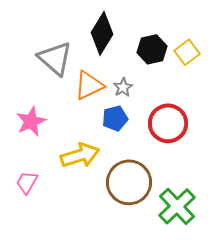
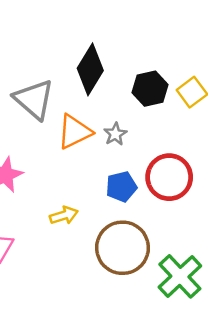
blue pentagon: (115, 118) -> (121, 187), moved
yellow arrow: (80, 155) -> (64, 215), size x0.6

